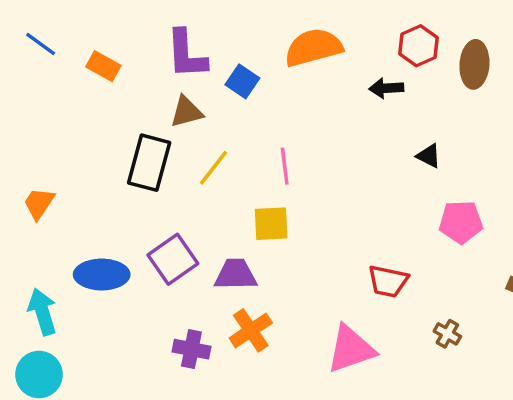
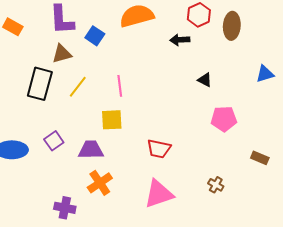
purple square: (173, 259) -> (54, 141), size x0.7
red trapezoid: (388, 281) -> (159, 149), moved
purple cross: (191, 349) -> (65, 208), moved

